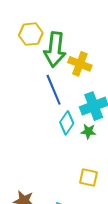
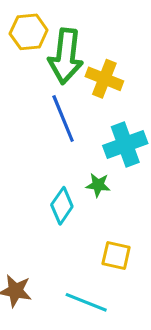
cyan diamond: (67, 123) -> (62, 206), moved
green star: (88, 131) -> (98, 185), moved

